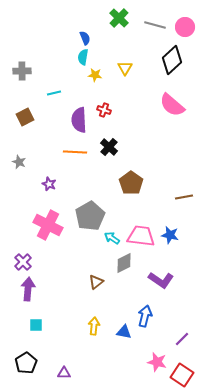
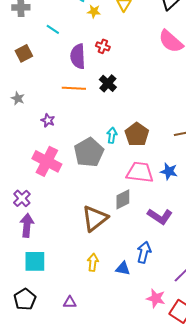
cyan line: (54, 93) -> (53, 29), turned 48
brown pentagon: (131, 183) -> (137, 134), moved
cyan arrow: (112, 238) -> (112, 135), moved, turned 63
brown triangle: (96, 282) -> (95, 218), size x1.8
cyan square: (36, 325) -> (35, 261), size x1.6
purple triangle: (64, 373) -> (70, 302), moved

